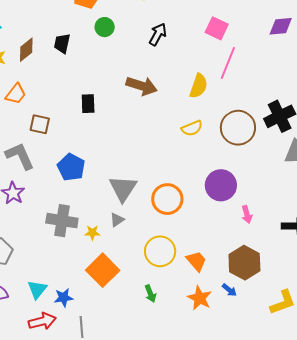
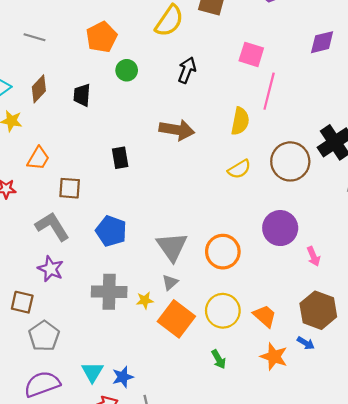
brown diamond: (26, 50) -> (39, 89), moved
orange square: (103, 270) -> (176, 319), moved

